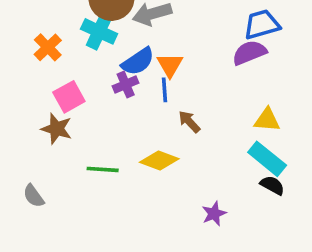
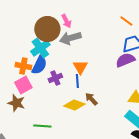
cyan cross: (99, 31) -> (40, 48), turned 30
orange cross: (48, 47) -> (23, 66), moved, turned -35
blue semicircle: (138, 61) -> (39, 65), moved, turned -30
yellow diamond: (159, 161) -> (74, 105), moved

